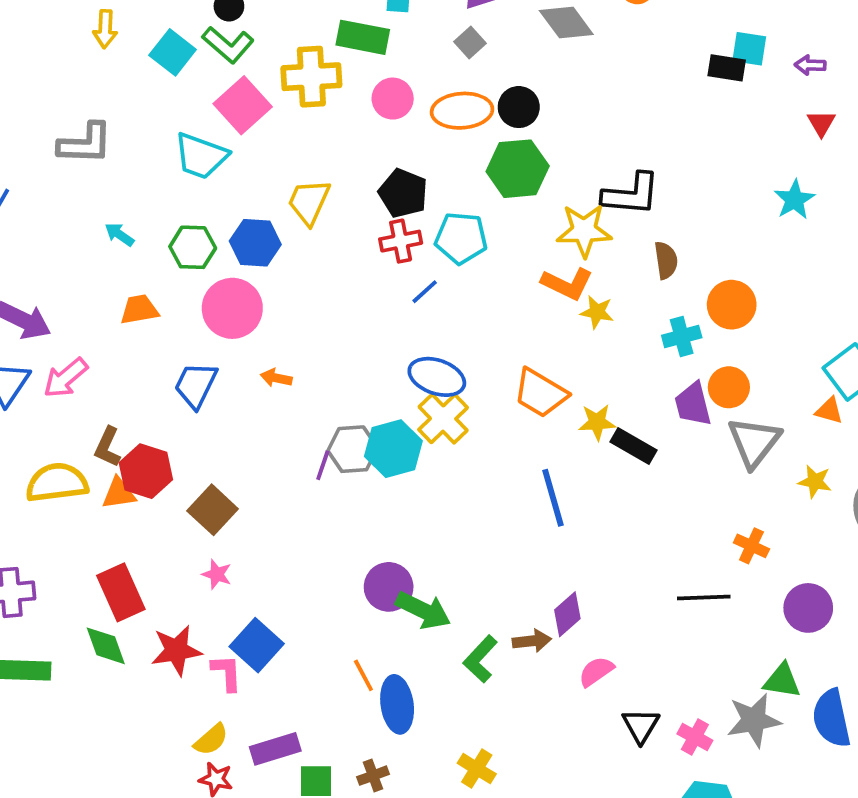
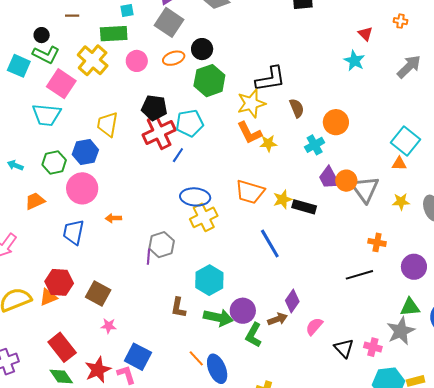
gray square: (470, 42) -> (169, 22), size x1.8
yellow cross: (311, 77) -> (93, 60), turned -32
orange ellipse: (462, 111) -> (174, 58), size x0.7
red triangle: (821, 123) -> (365, 34), moved
red cross: (401, 241) -> (159, 132), size x1.5
orange L-shape: (567, 284) -> (249, 133), turned 52
orange circle: (729, 387) -> (346, 181), moved
yellow cross: (443, 419) -> (204, 217), turned 32
brown L-shape: (108, 447) -> (178, 308), moved
cyan hexagon: (393, 449) -> (209, 280), moved
purple circle: (389, 587) -> (243, 311), moved

